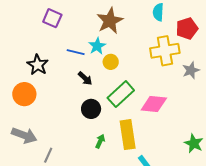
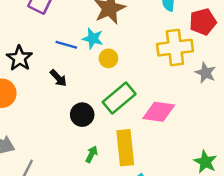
cyan star: (97, 46) -> (93, 38), turned -30
gray star: (191, 70) -> (206, 73), turned -30
black arrow: (85, 78) -> (58, 78), moved

